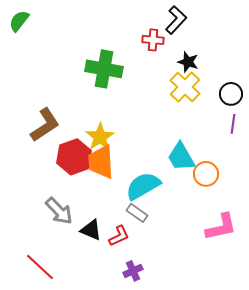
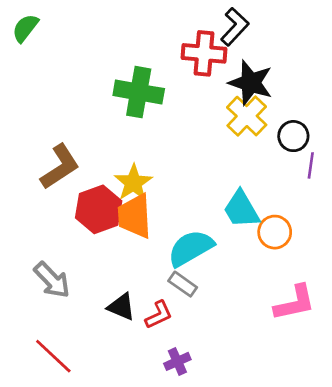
red cross: (153, 40) -> (204, 53), size x1.5
black star: (188, 62) -> (251, 83), size x1.6
black circle: (231, 94) -> (293, 136), moved
gray arrow: (59, 211) -> (52, 280), moved

